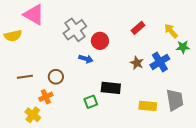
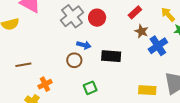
red circle: (100, 41) -> (97, 18), moved
brown star: (137, 63) -> (141, 31), moved
brown circle: (56, 77) -> (74, 60), moved
black rectangle: (111, 88) -> (111, 56), moved

